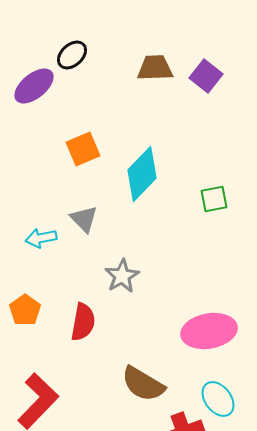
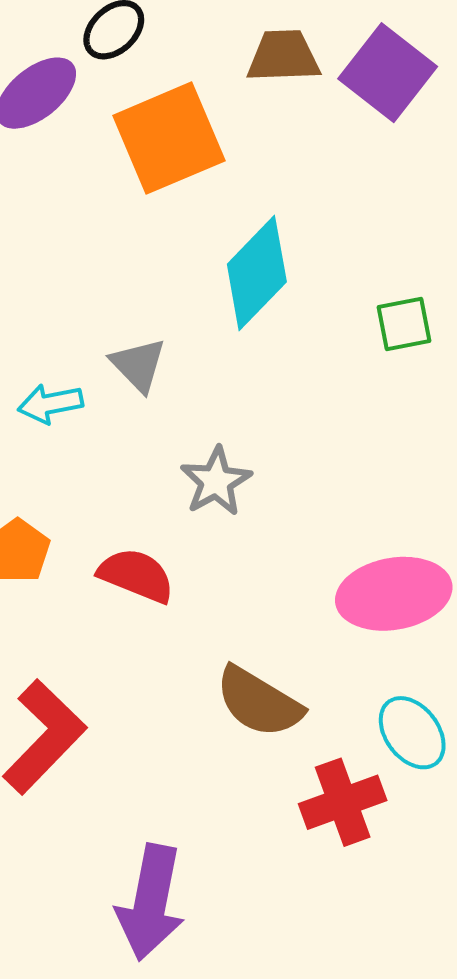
purple square: (206, 76) -> (388, 73), size x1.4
orange square: (83, 149) -> (169, 138), moved, size x1.6
red semicircle: (83, 322) -> (136, 575), turned -78

